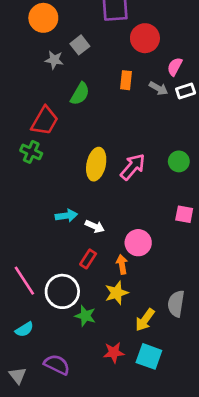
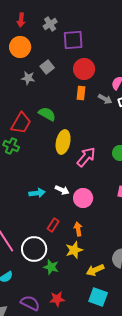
red circle: (145, 38) -> (84, 69), moved
green semicircle: (80, 94) -> (47, 114), moved, turned -90
yellow ellipse: (96, 164) -> (63, 142), moved
white arrow: (95, 226) -> (62, 190), moved
pink circle: (138, 243) -> (83, 198), moved
yellow arrow: (145, 320) -> (95, 270), turned 30
red star: (114, 352) -> (57, 299), moved

